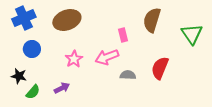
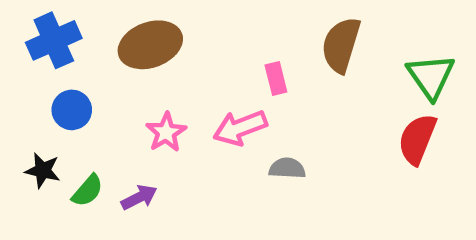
red semicircle: (160, 68) -> (417, 139), moved
green semicircle: (33, 92) -> (87, 191), moved

